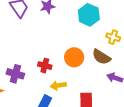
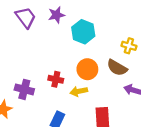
cyan hexagon: (89, 15) -> (83, 32), moved
yellow arrow: (58, 85) -> (79, 91), moved

